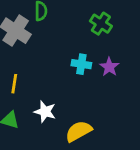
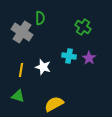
white star: (45, 112) -> (43, 67), moved
yellow semicircle: (79, 131) -> (54, 104), moved

